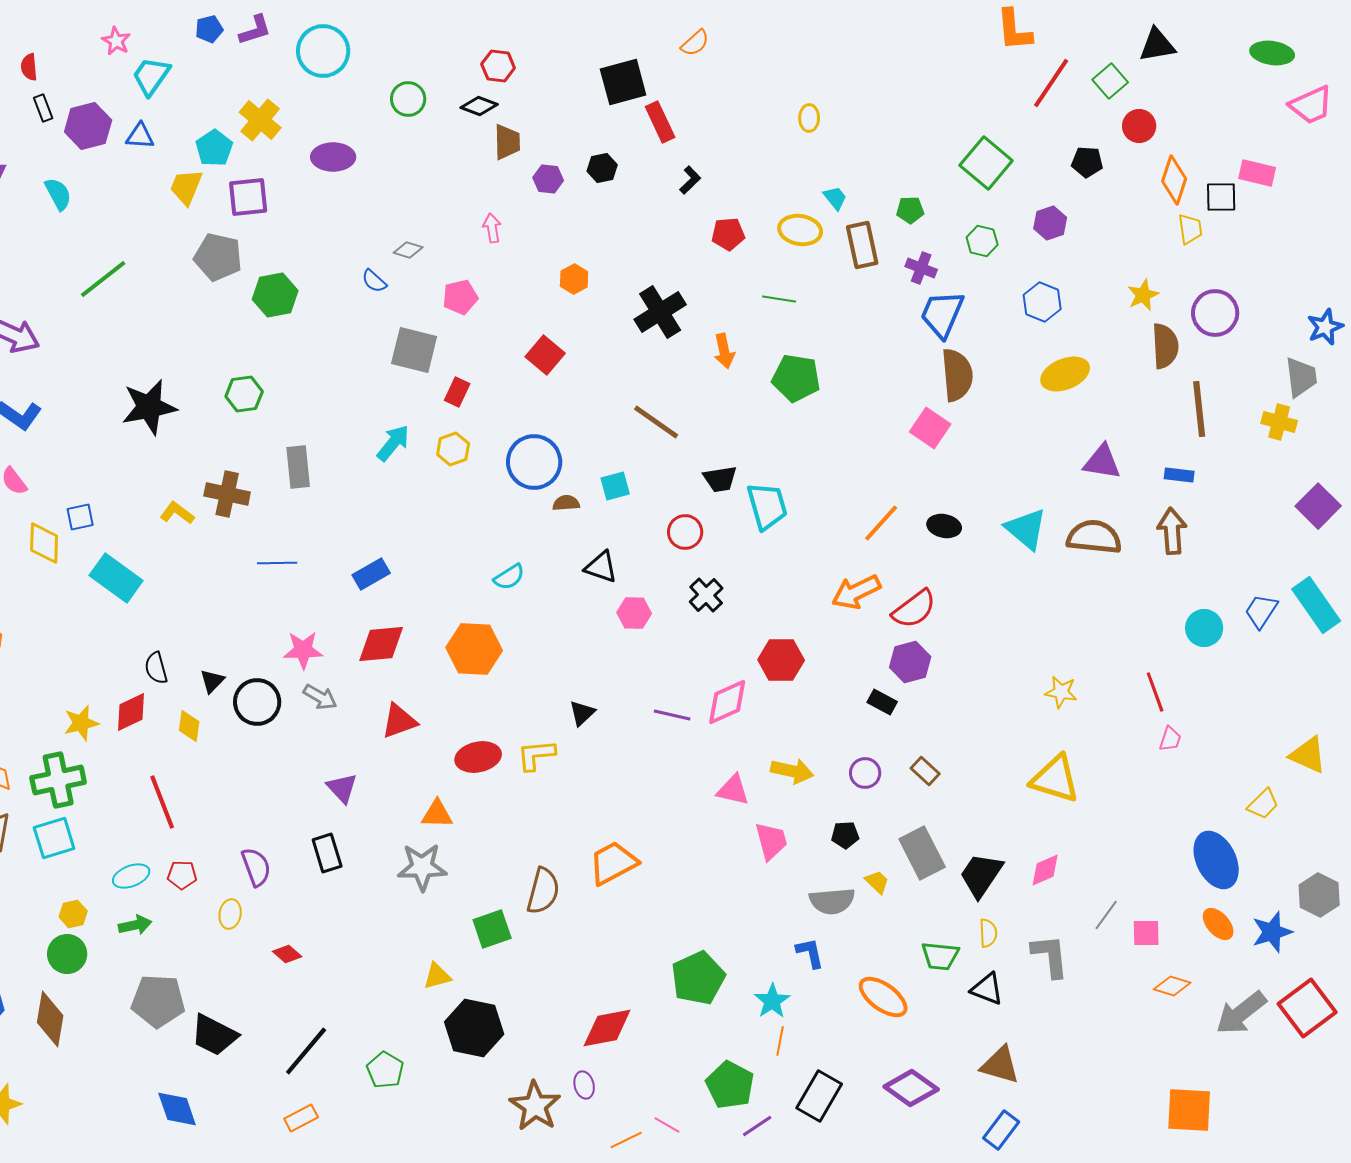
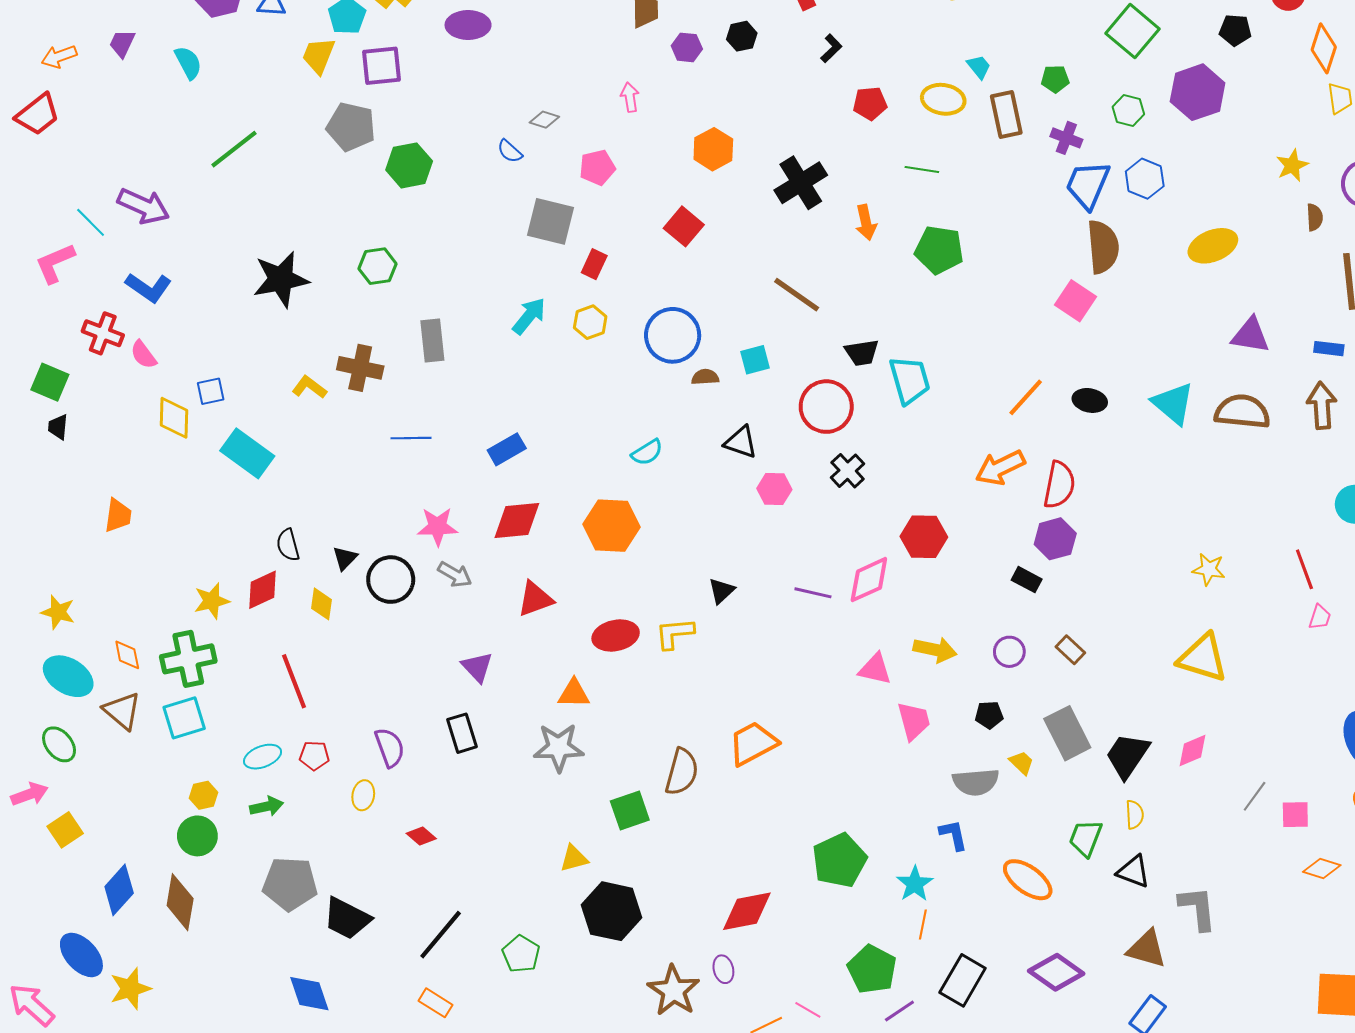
purple hexagon: (1050, 223) -> (1198, 92), size x1.6
orange hexagon: (574, 279) -> (713, 149), size x1.4
blue hexagon: (1042, 302) -> (1145, 179), moved
brown semicircle: (1165, 346) -> (1315, 217), size x0.6
red circle: (685, 532) -> (826, 407), size x1.5
red semicircle: (914, 609) -> (1059, 485), turned -42
green trapezoid: (940, 956) -> (1086, 838), turned 105
gray L-shape: (1050, 956) -> (1198, 908), moved
orange rectangle: (301, 1118) -> (435, 1003), turned 60

